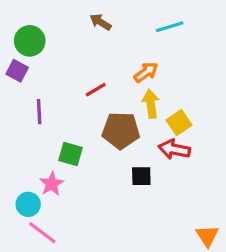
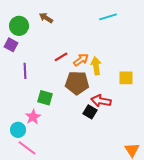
brown arrow: (100, 22) -> (46, 18), moved
orange arrow: (146, 72) -> (81, 60), moved
yellow square: (179, 123) -> (126, 78), moved, turned 35
red arrow: (174, 149) -> (101, 101), moved
black square: (141, 176) -> (90, 112), turned 32

